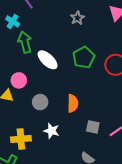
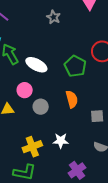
green pentagon: (84, 57) -> (75, 66), moved
pink circle: (19, 80) -> (25, 90), moved
white star: (51, 131) -> (61, 141), moved

